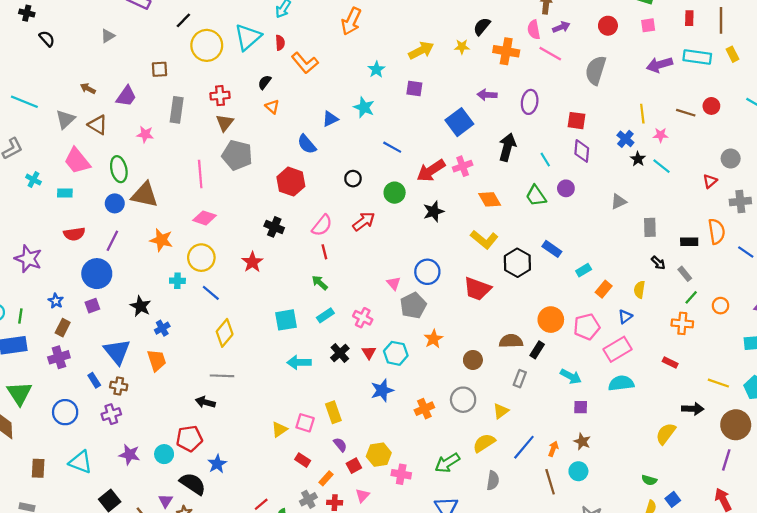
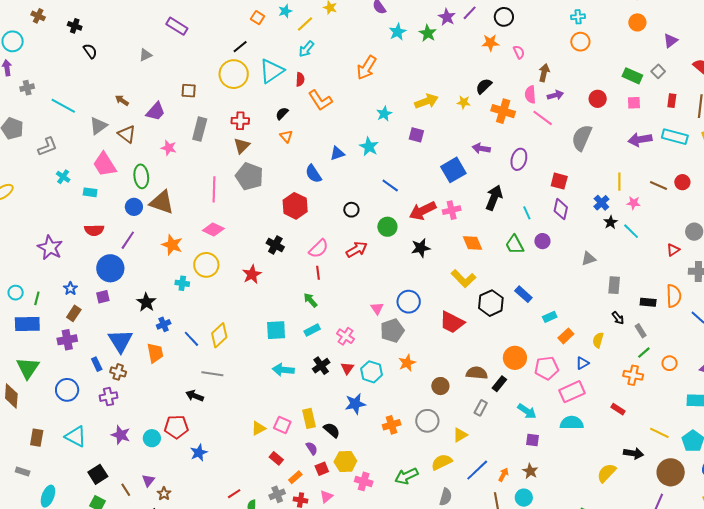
black line: (183, 20) -> (240, 47), moved
blue line: (211, 293) -> (191, 339), moved
black semicircle: (193, 484) -> (332, 430), moved, size x0.7

